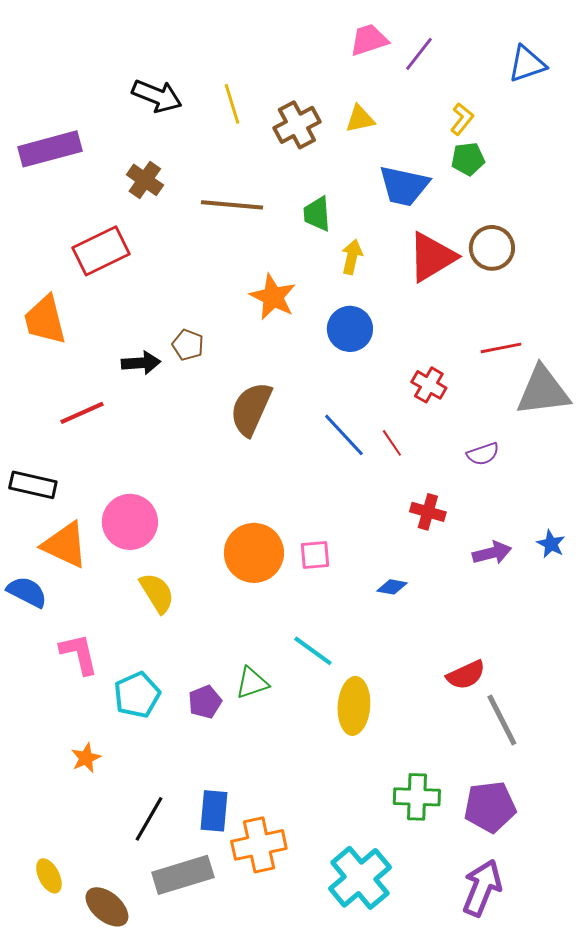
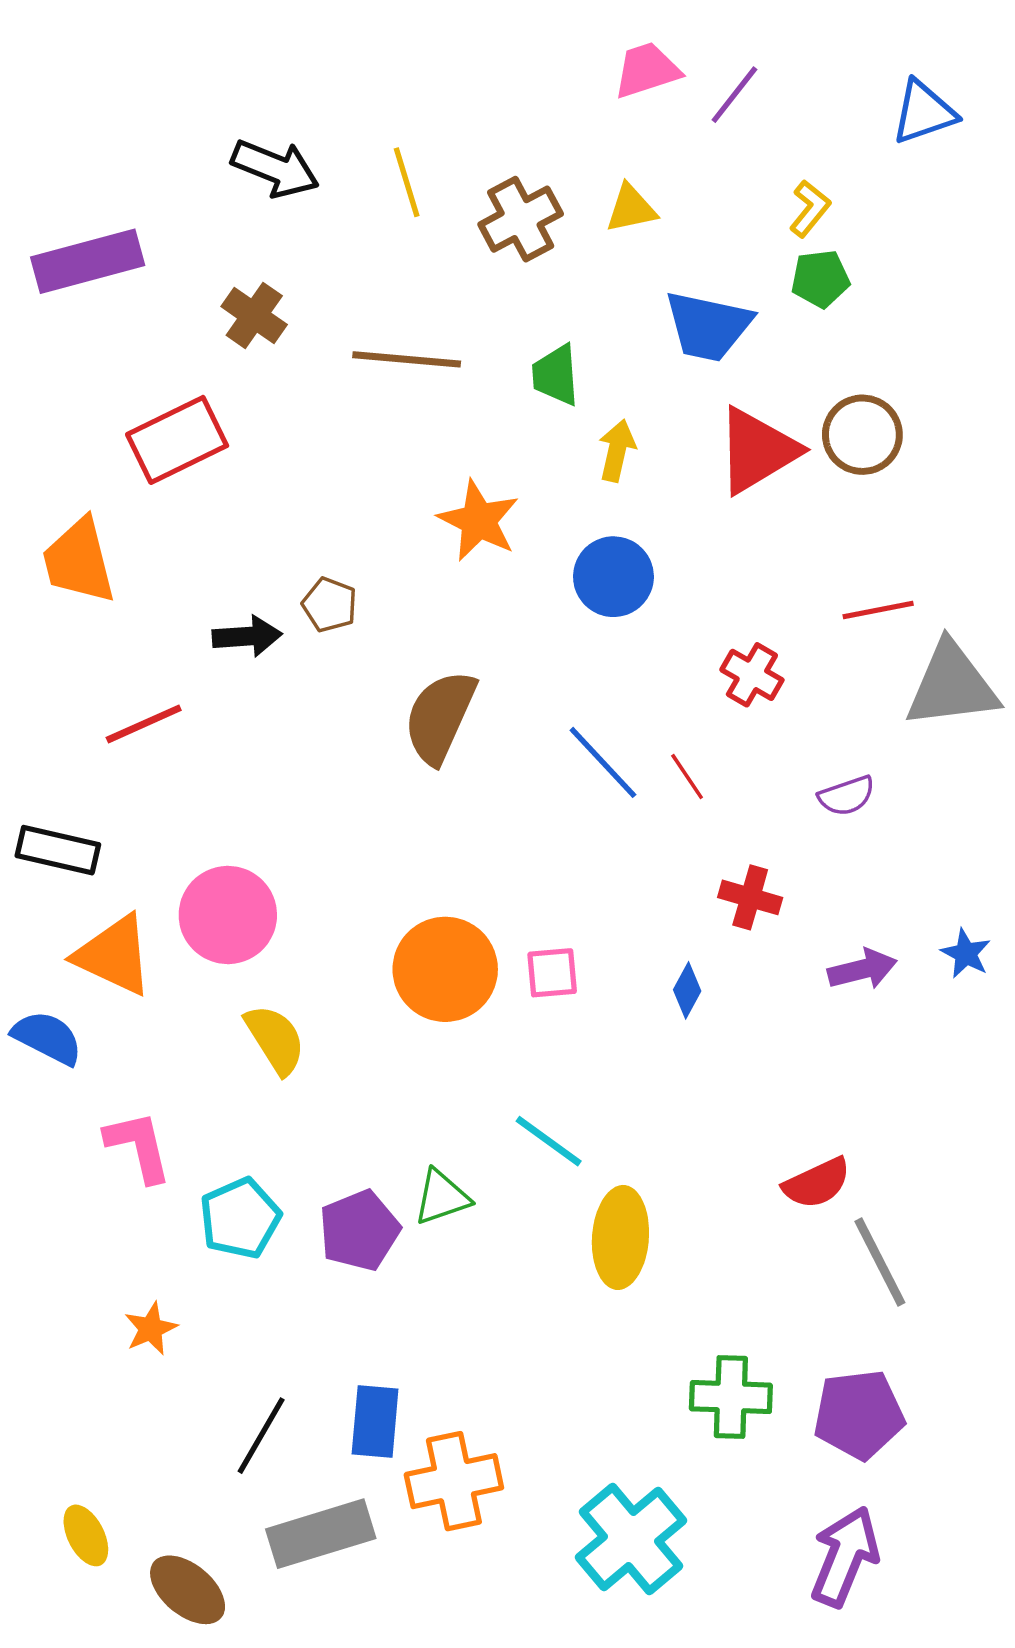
blue diamond: (392, 587) -> (687, 990), moved, turned -72
purple pentagon: (205, 702) -> (359, 1230), size x1.4

